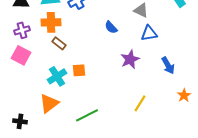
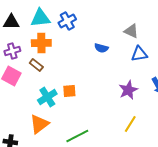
blue semicircle: (111, 27) -> (101, 48), turned -32
brown rectangle: (59, 43) -> (36, 65), moved
purple star: (130, 59) -> (128, 90), moved

